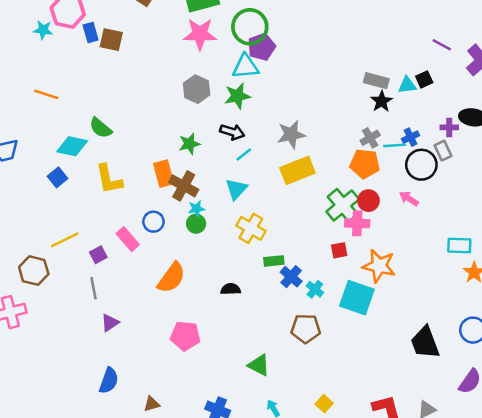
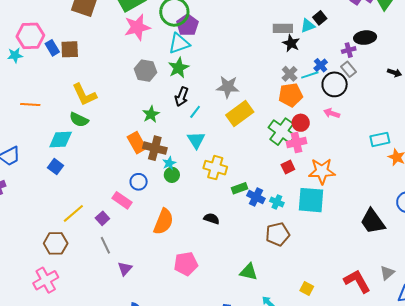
black arrow: (232, 132) -> (182, 97), turned 108
gray star: (291, 134) -> (228, 87), turned 30
yellow L-shape: (109, 179) -> (84, 95), moved
black semicircle: (231, 289) -> (212, 219), turned 35

